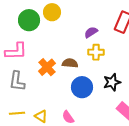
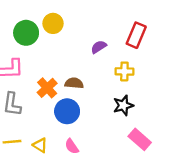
yellow cross: (96, 52) -> (124, 71), moved
blue circle: (82, 87) -> (67, 111), moved

